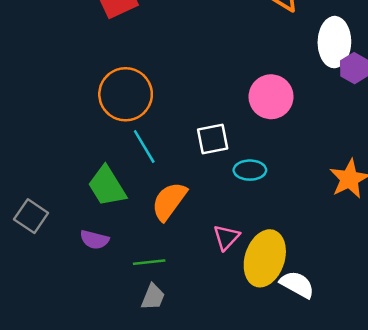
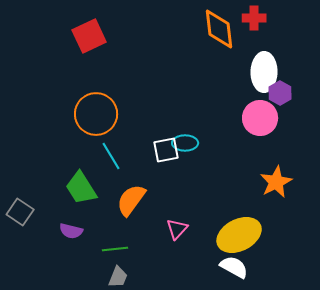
pink circle: (271, 97) -> (260, 118), moved
cyan ellipse: (250, 170) -> (185, 143), moved
yellow ellipse: (265, 258) -> (239, 235), moved, turned 45

